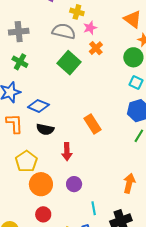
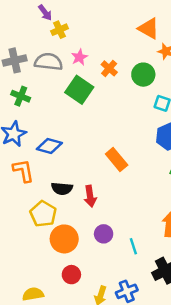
yellow cross: (77, 12) -> (60, 30), moved, turned -32
pink star: (90, 28) -> (79, 57), moved
gray semicircle: (64, 31) -> (48, 62), moved
green circle: (133, 57) -> (143, 75), moved
black semicircle: (45, 129) -> (62, 189), moved
cyan line: (94, 208) -> (133, 246), moved

